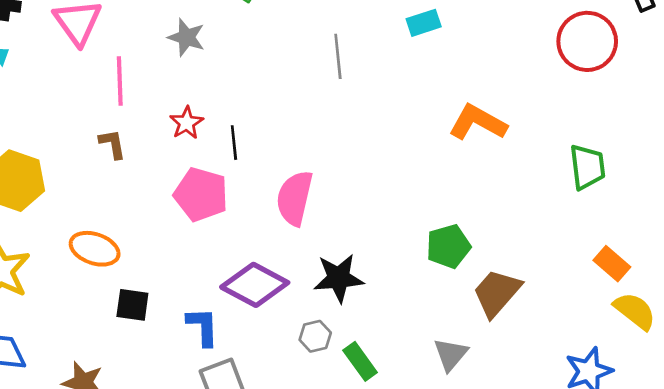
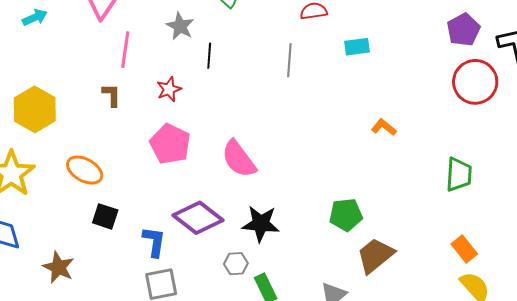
orange L-shape: (478, 123) -> (384, 127), size x0.6
black line: (234, 143) -> (209, 56), moved
pink semicircle: (295, 198) -> (239, 159), turned -60

